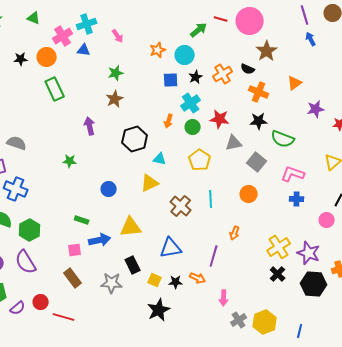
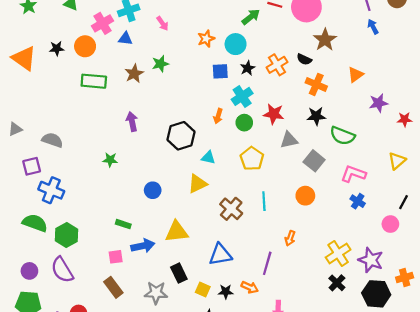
green rectangle: (55, 89) -> (94, 81), turned -60
brown star: (115, 99) -> (134, 74), moved
blue cross: (297, 199) -> (358, 201), turned 32

